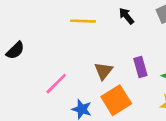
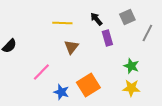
purple rectangle: (140, 67) -> (107, 38), moved
brown triangle: (103, 71) -> (71, 47), moved

